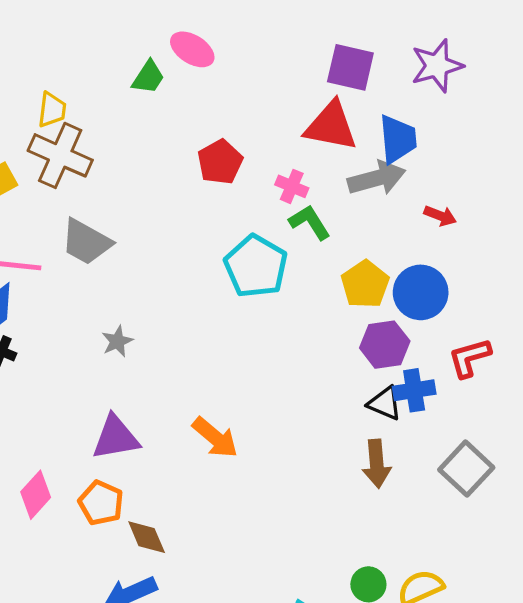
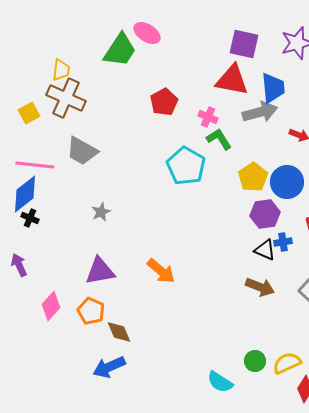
green trapezoid: (148, 77) -> (120, 50), size x1.6
blue cross: (414, 390) -> (283, 242), size x0.7
brown arrow: (377, 464) -> (260, 287), turned -64

